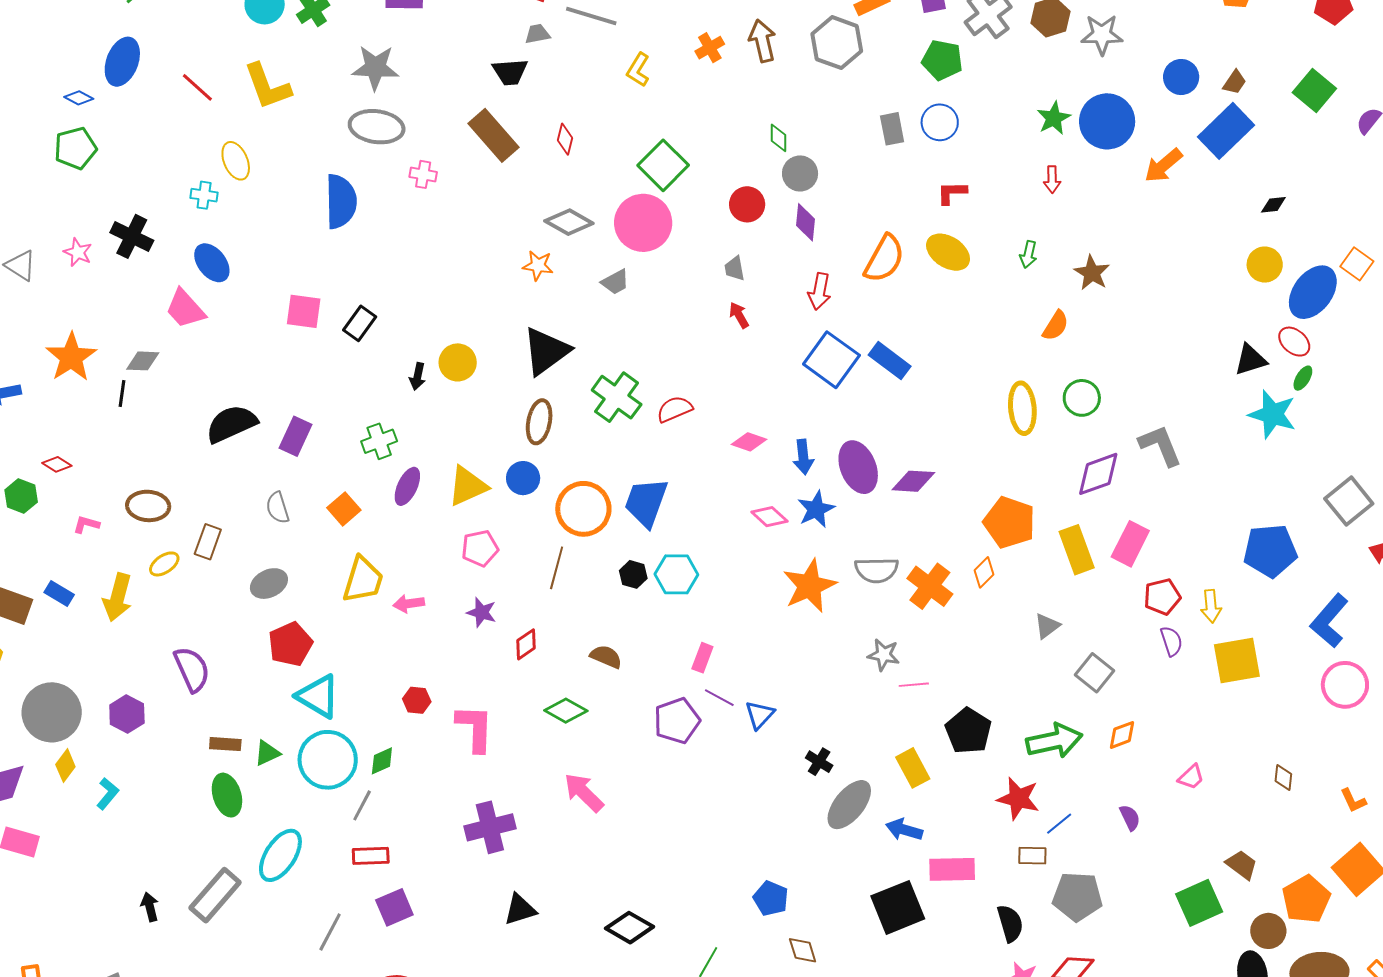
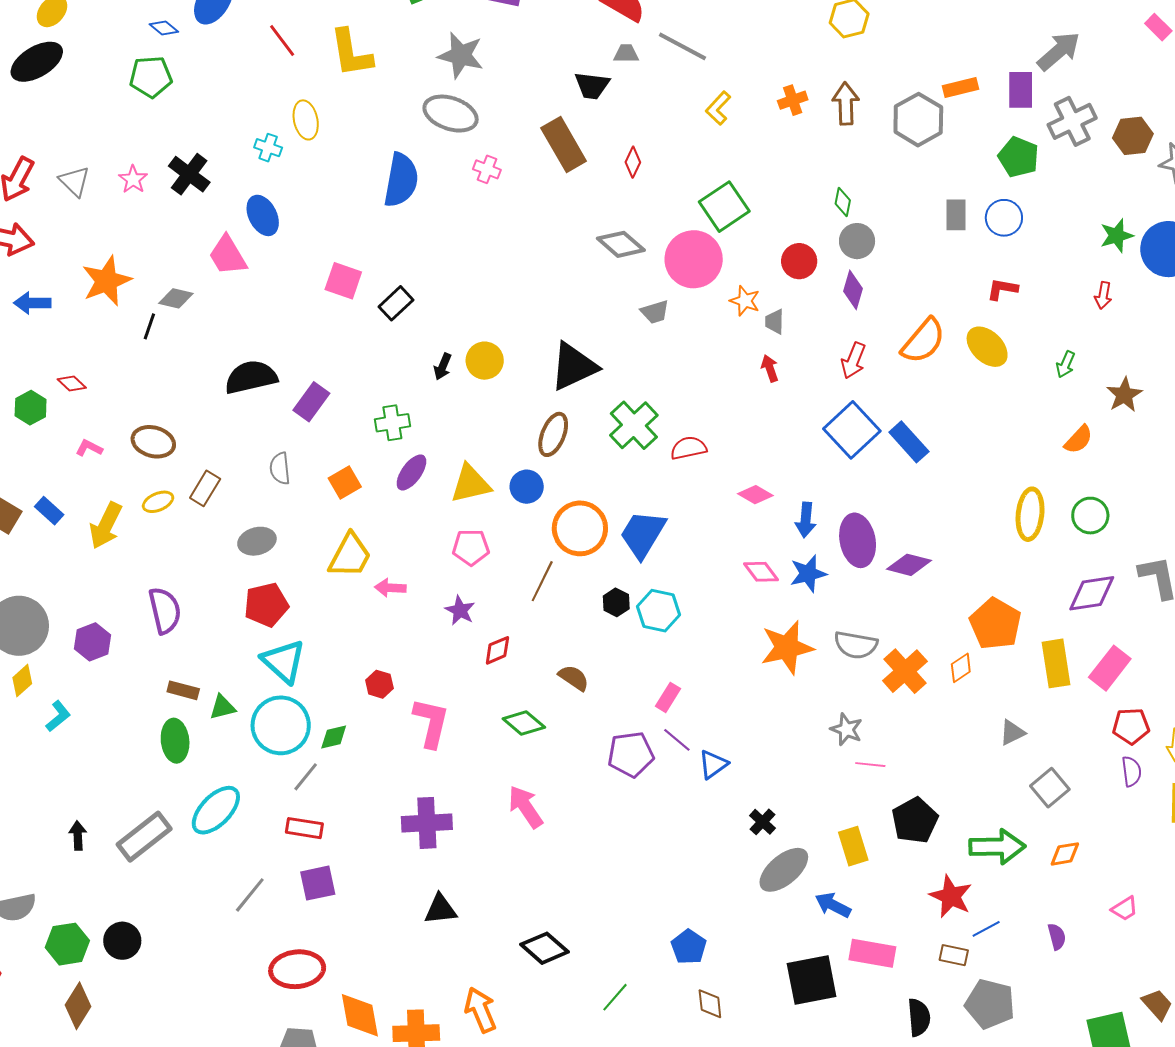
orange star: (538, 265) -> (745, 301), moved

